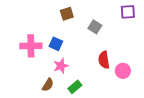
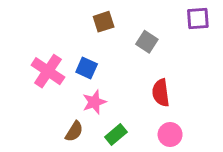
pink cross: (31, 46) -> (48, 71), turned 35
pink circle: (123, 71) -> (170, 134), moved

